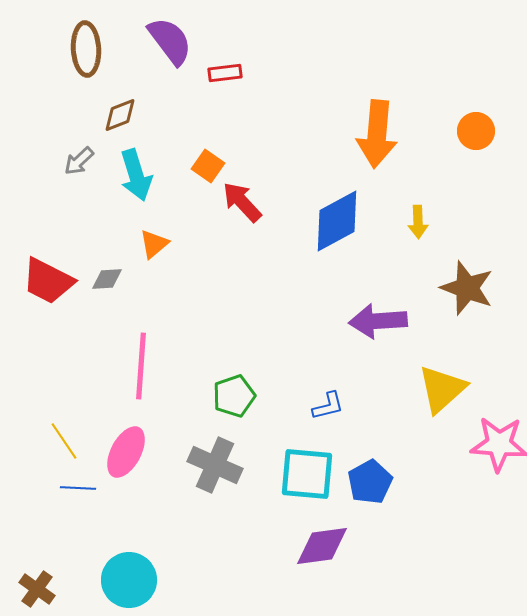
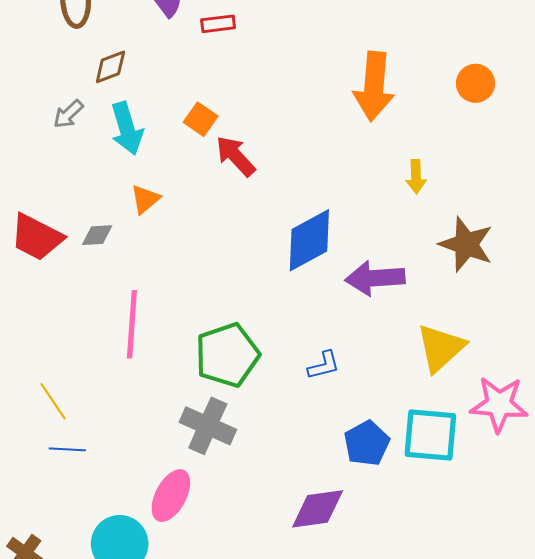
blue diamond: (337, 221) -> (309, 240), moved
green pentagon: (234, 396) -> (227, 355), size x1.5
pink ellipse: (126, 452) -> (171, 496), moved
cyan square: (307, 474) -> (430, 435), moved

